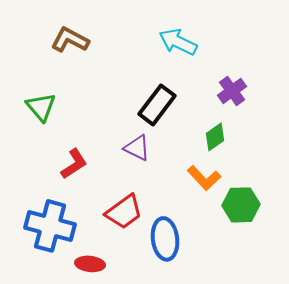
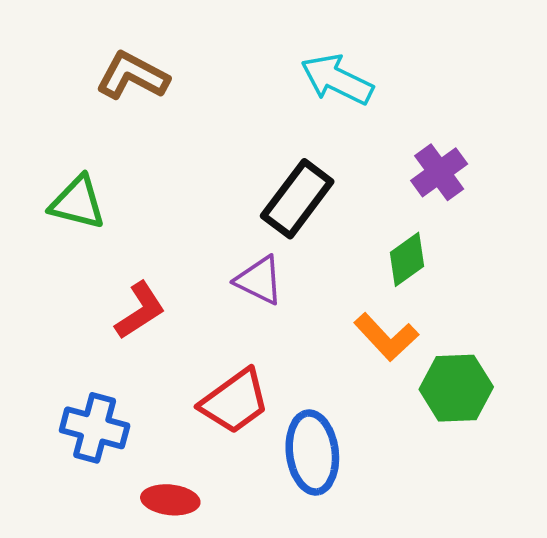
green triangle: (41, 107) -> (78, 203), turned -36
blue cross: (50, 226) -> (95, 428), size x0.7

